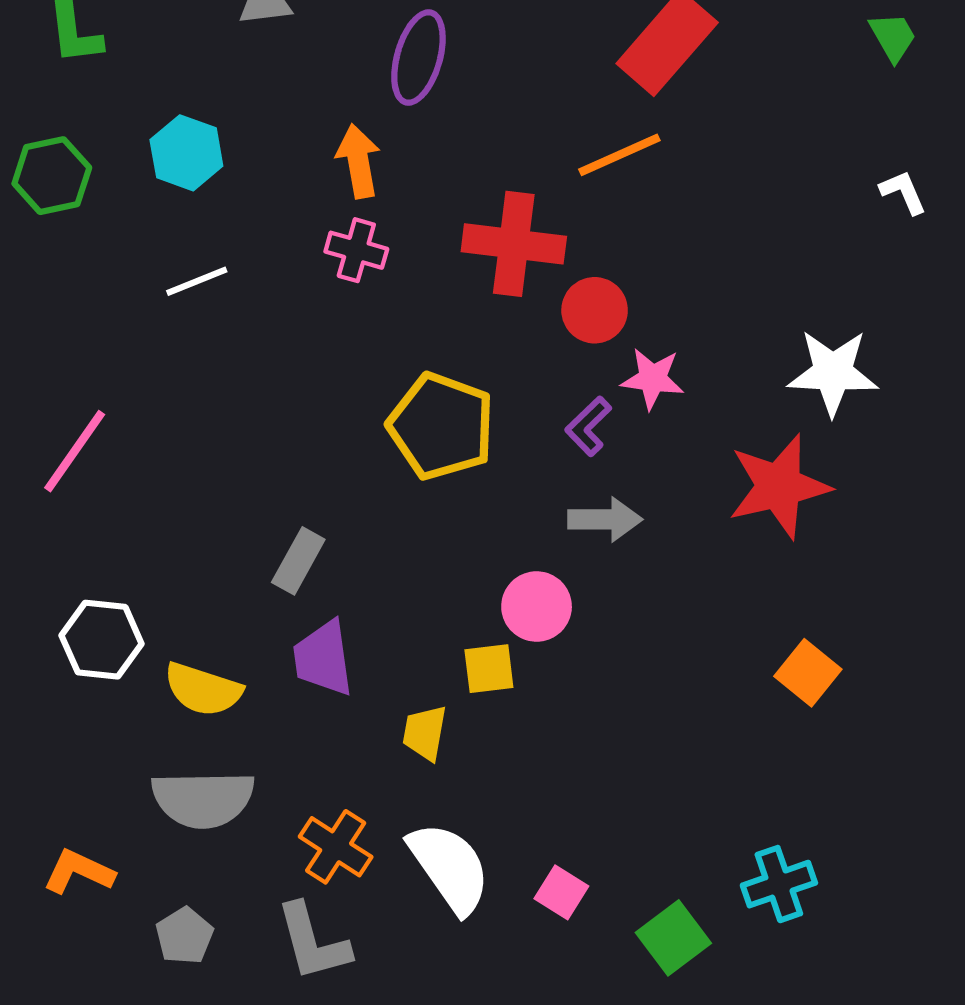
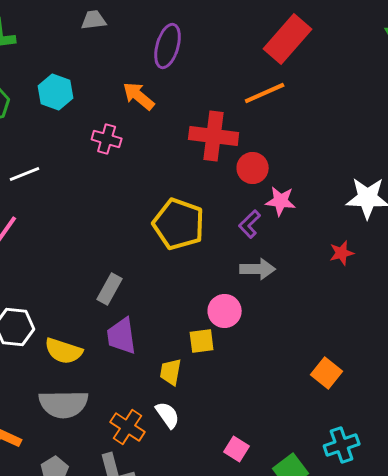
orange arrow: (358, 161) -> (139, 96), turned -40
pink cross: (356, 250) -> (107, 139), moved
white line: (197, 281) -> (25, 174), moved
red star: (779, 486) -> (342, 253), size x0.5
orange square: (808, 673) -> (327, 373), moved
white semicircle: (450, 867) -> (168, 415), moved, size x0.6

